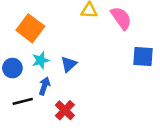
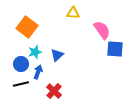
pink semicircle: (121, 18) -> (102, 30), moved
blue circle: (12, 68) -> (21, 64), moved

